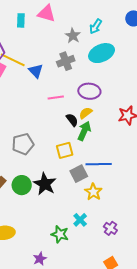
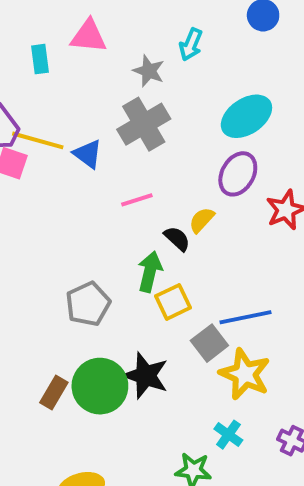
cyan ellipse: (102, 53) -> (246, 116), moved
gray cross: (66, 61) -> (144, 124), size x1.4
purple ellipse: (89, 91) -> (238, 174), moved, turned -55
green arrow: (84, 131) -> (150, 272), moved
green circle: (22, 185) -> (100, 386), size x1.4
yellow star: (93, 192) -> (245, 374), size x1.4

